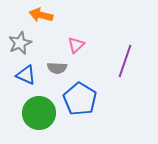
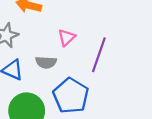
purple line: (125, 61) -> (99, 55), moved

